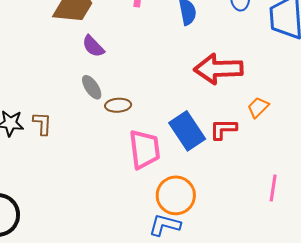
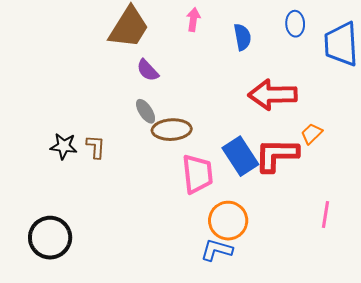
brown ellipse: (118, 105) -> (172, 130), size x1.5
red L-shape: (223, 129) -> (277, 155), size x1.6

